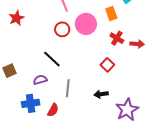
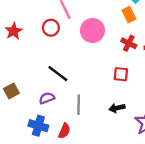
orange rectangle: (111, 13) -> (129, 15), moved
red circle: (62, 29) -> (51, 28), moved
red square: (107, 65) -> (121, 74), turned -32
blue cross: (31, 103) -> (38, 126), turned 30

